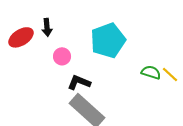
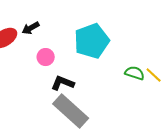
black arrow: (47, 27) -> (31, 28), turned 66

